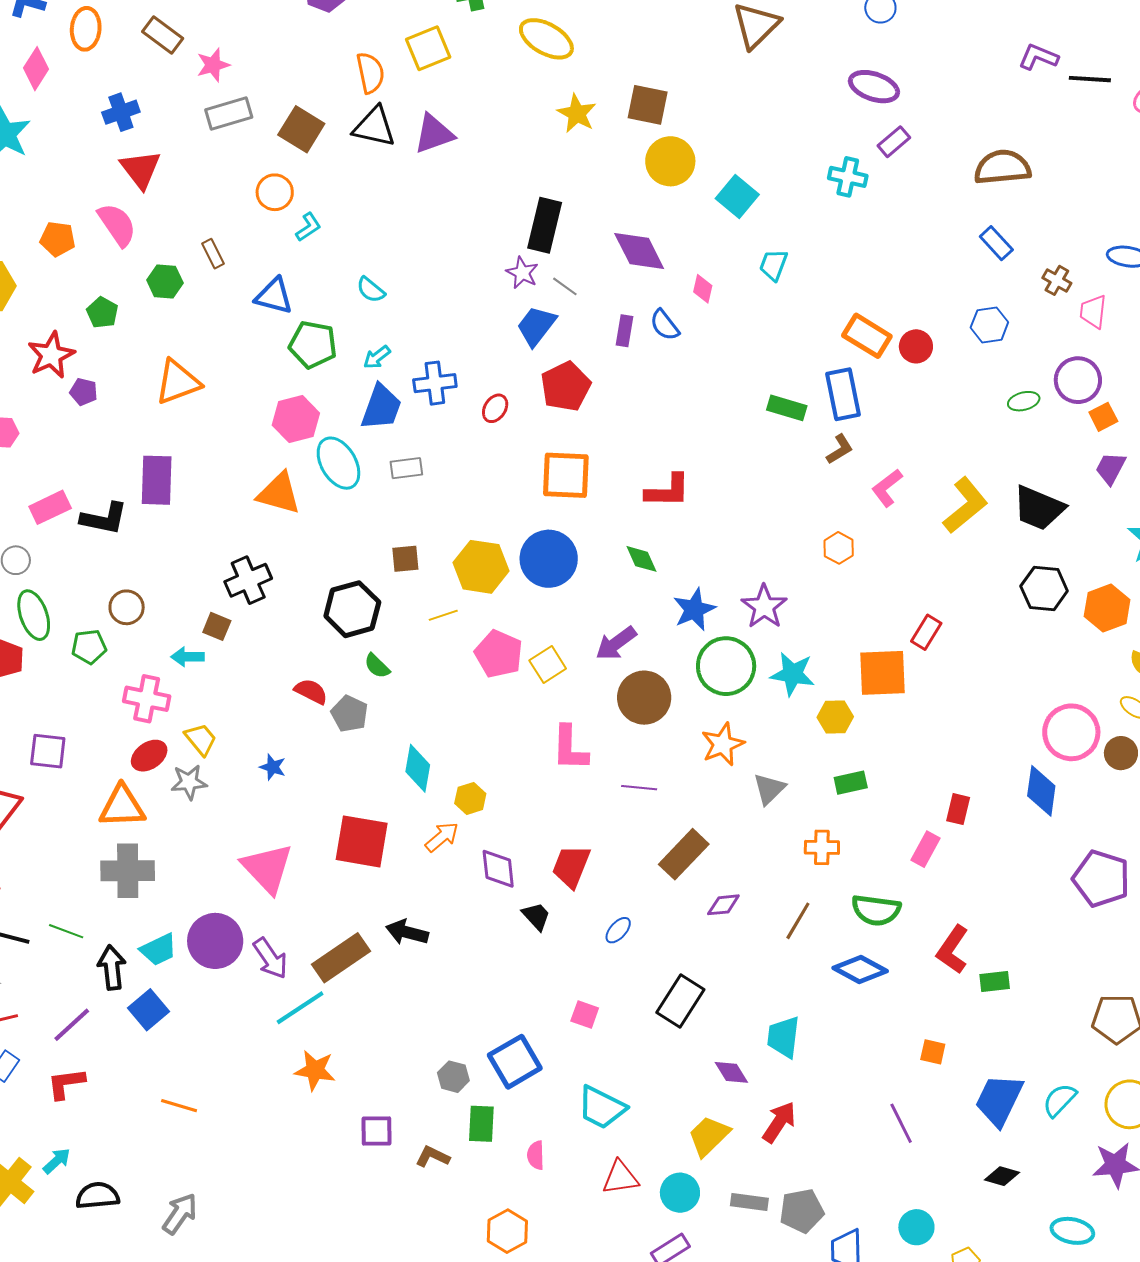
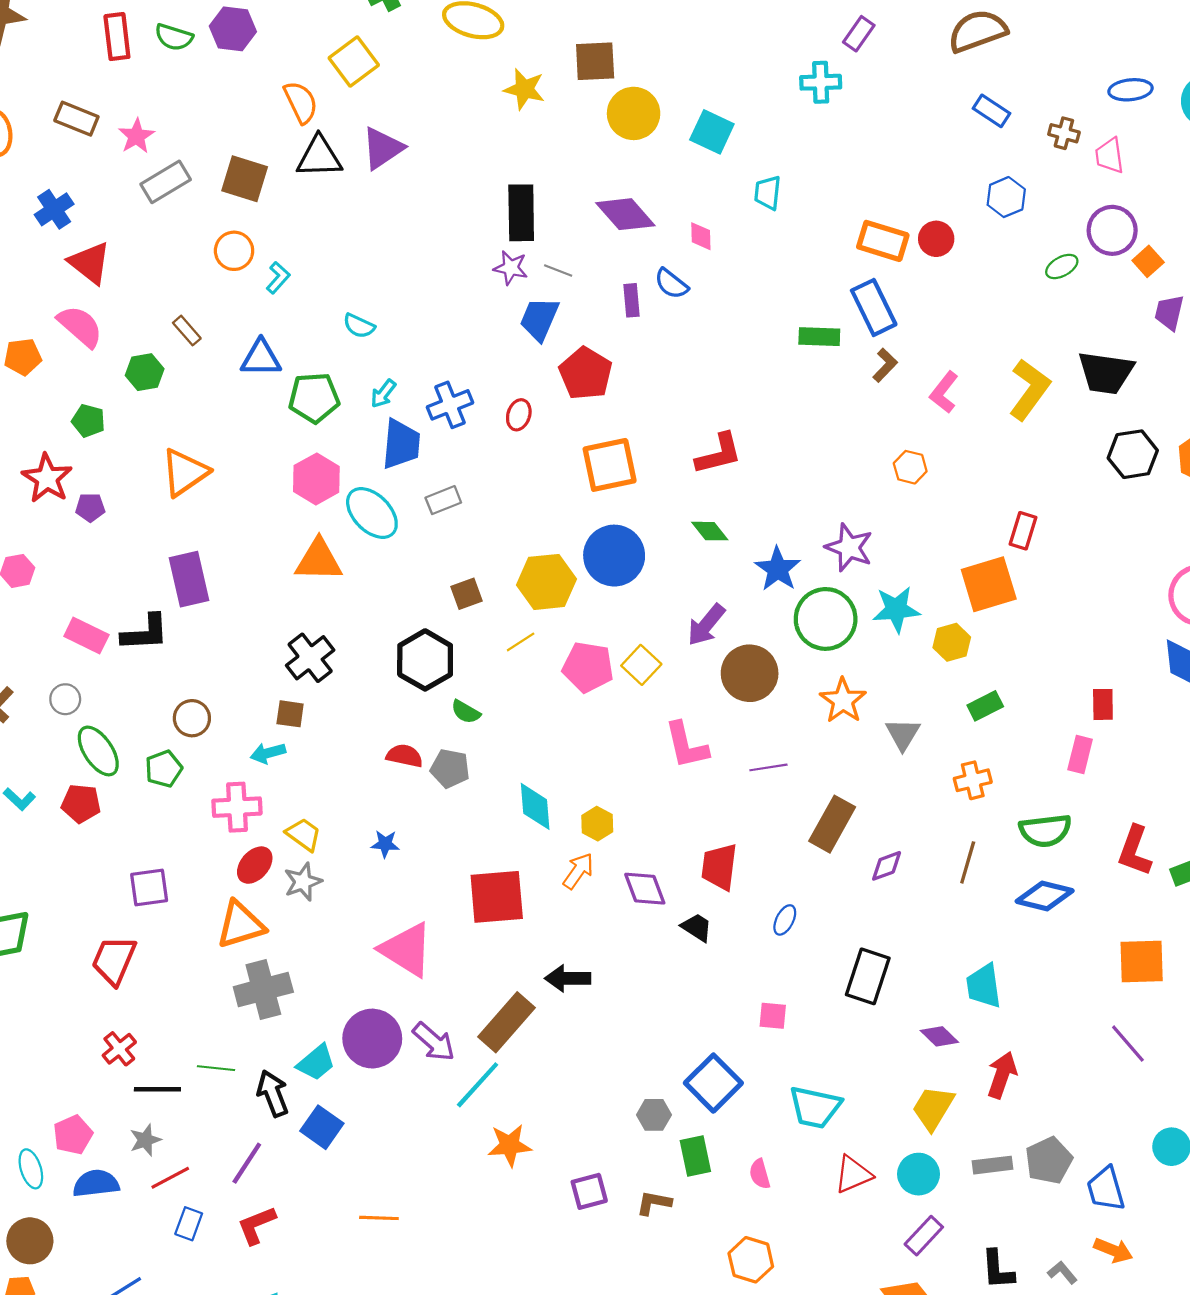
pink rectangle: (50, 507) -> (86, 635), turned 66
orange square: (933, 1052) -> (1142, 962), size x1.8

